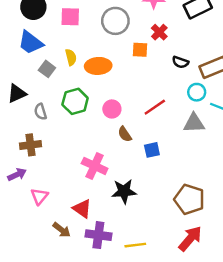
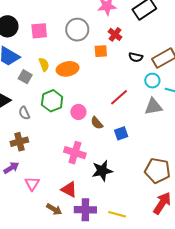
pink circle: (112, 109) -> (78, 112), moved
yellow line: (135, 245) -> (117, 214), turned 30

